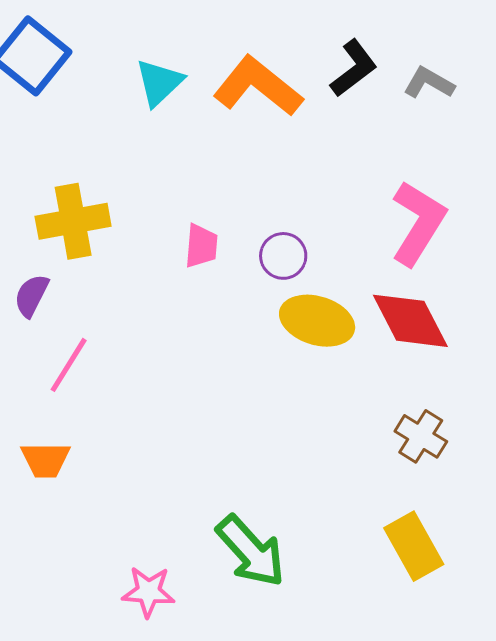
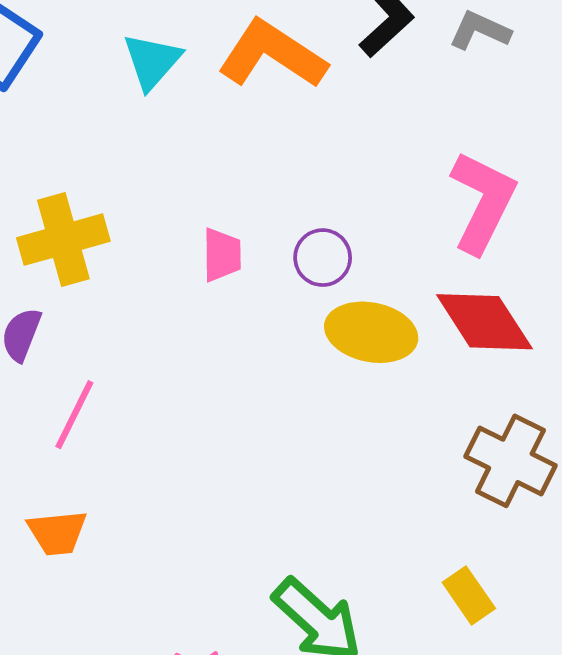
brown cross: (421, 436) -> (510, 461), size x1.4
yellow rectangle: (414, 546) -> (469, 595), moved, size x0.7

